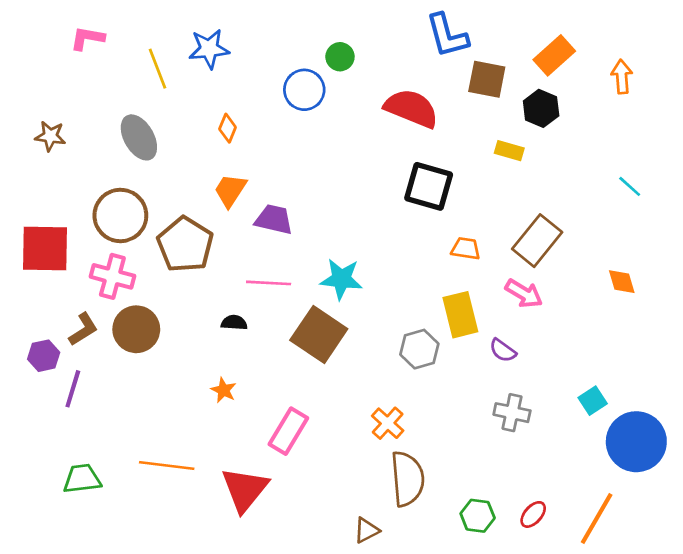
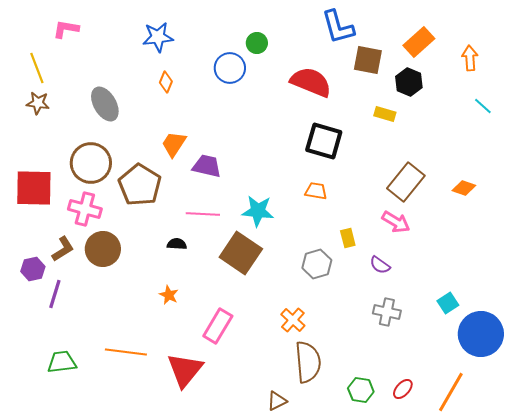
yellow line: (157, 69) -> (37, 68), moved
orange diamond: (228, 128) -> (166, 82), moved
cyan line: (630, 186) -> (483, 106), moved
orange trapezoid: (466, 249) -> (316, 191), moved
orange diamond: (622, 282) -> (464, 188), moved, turned -55
yellow rectangle: (460, 315) -> (348, 238), size x0.6

